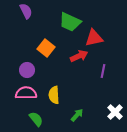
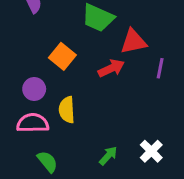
purple line: (103, 71) -> (160, 68), moved
yellow semicircle: (54, 95) -> (67, 110), moved
white cross: (115, 112) -> (151, 151), moved

